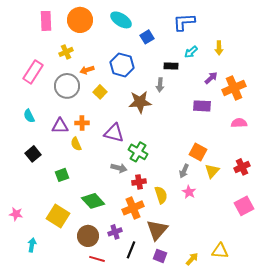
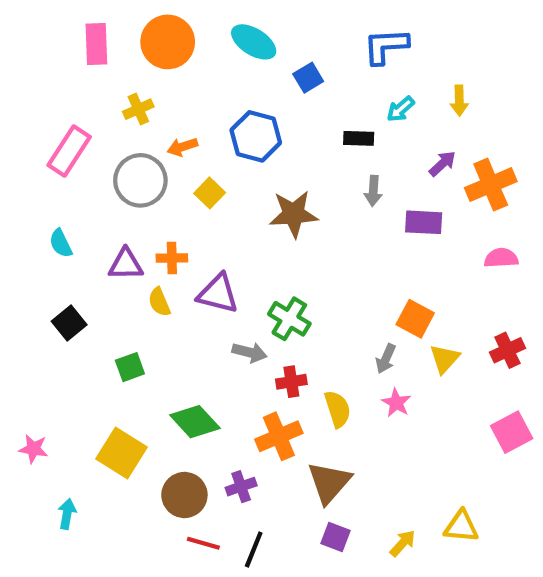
gray arrow: (160, 85) -> (373, 191), moved
purple triangle: (114, 133) -> (218, 294), moved
black line: (131, 250) -> (254, 550), moved

